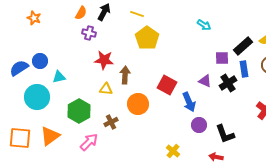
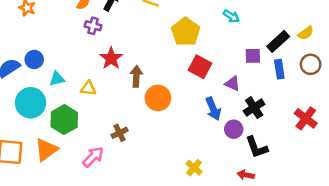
yellow pentagon: (147, 38) -> (186, 32), moved
red star: (104, 60) -> (111, 58), turned 30
black cross: (228, 83) -> (254, 108), moved
red square: (167, 85) -> (200, 67), moved
yellow triangle: (106, 89) -> (88, 88), moved
orange circle: (138, 104) -> (158, 98), moved
green hexagon: (79, 111) -> (64, 120), moved
purple circle: (199, 125) -> (234, 129), moved

